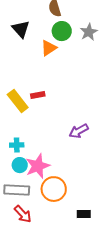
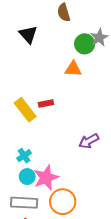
green circle: (62, 31) -> (85, 44), moved
orange triangle: (49, 48) -> (73, 69), moved, turned 36
cyan cross: (17, 145) -> (24, 156), turned -32

